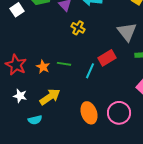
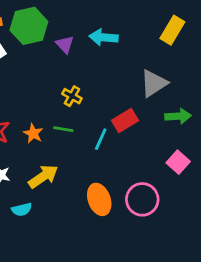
yellow cross: (78, 28) -> (72, 96), moved
gray triangle: (127, 32) -> (154, 83), turned 35

